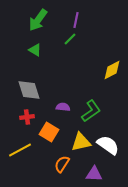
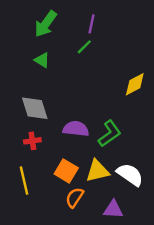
purple semicircle: (63, 107) -> (76, 129), size x1.5
orange square: (49, 132) -> (66, 171), moved
yellow line: (20, 150) -> (24, 181), turned -75

